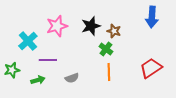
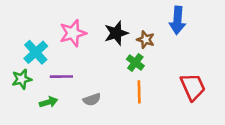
blue arrow: (152, 17) -> (177, 20), moved
red trapezoid: (151, 68) -> (193, 87), turned 100
green star: (12, 70) -> (22, 79), moved

